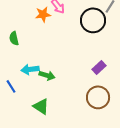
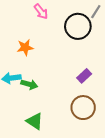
orange star: (43, 14) -> (25, 47), moved
green triangle: (41, 106) -> (35, 121), moved

